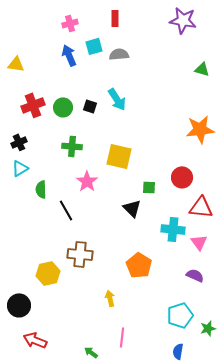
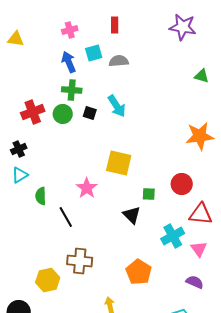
yellow triangle: (16, 64) -> (16, 39), moved
green cross: (72, 146) -> (72, 90), moved
cyan cross: (173, 229) -> (173, 236), turned -35

